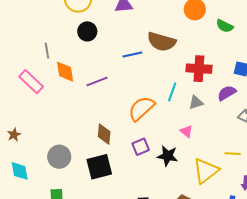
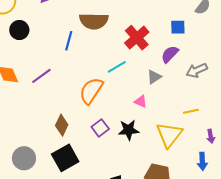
blue line: (132, 54) -> (69, 41), turned -48
red cross: (199, 69) -> (137, 38), turned -30
cyan line: (172, 92) -> (117, 67), turned 54
gray triangle: (196, 103) -> (154, 77), moved
brown diamond: (104, 134) -> (62, 125), turned 35

